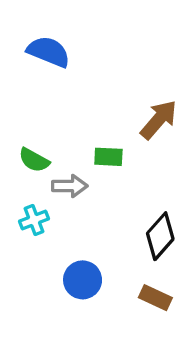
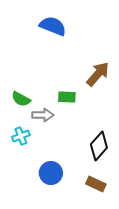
blue semicircle: (49, 52) -> (53, 26), moved

